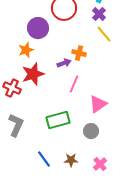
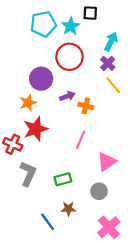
purple arrow: (64, 63) -> (67, 96), moved
green rectangle: (58, 120) -> (63, 179), size x0.7
gray L-shape: (16, 125) -> (28, 174), moved
brown star: (71, 160) -> (68, 209), moved
pink cross: (100, 164) -> (109, 227), size x1.5

